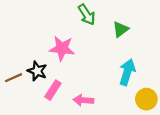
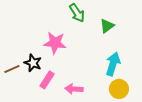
yellow circle: (146, 99) -> (119, 89), moved

